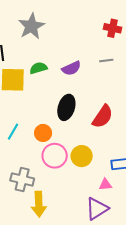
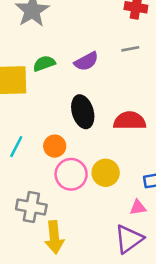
black ellipse: (66, 107) -> (83, 112), turned -30
red semicircle: (103, 117) -> (130, 121), turned -120

